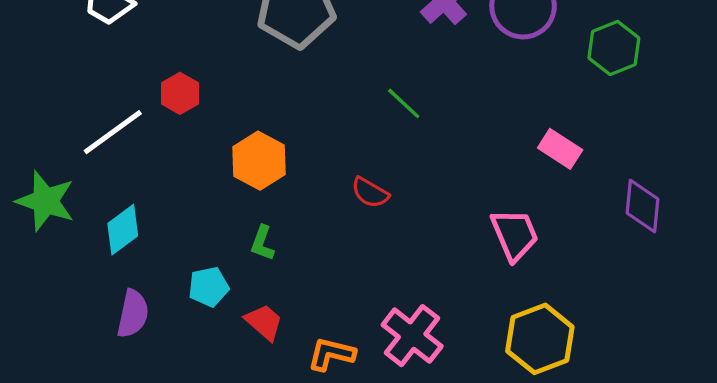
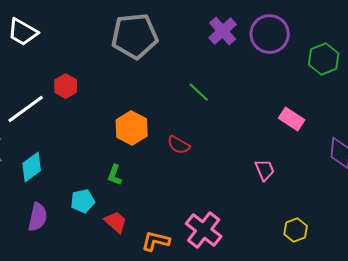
orange hexagon: (259, 161) -> (132, 128), moved
pink trapezoid: (515, 235) -> (265, 170), size x0.7
yellow hexagon: (540, 339) -> (296, 230), moved, size x0.6

